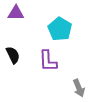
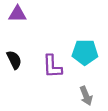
cyan pentagon: (60, 29) -> (85, 52), moved, turned -30

